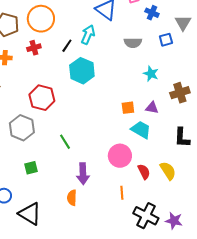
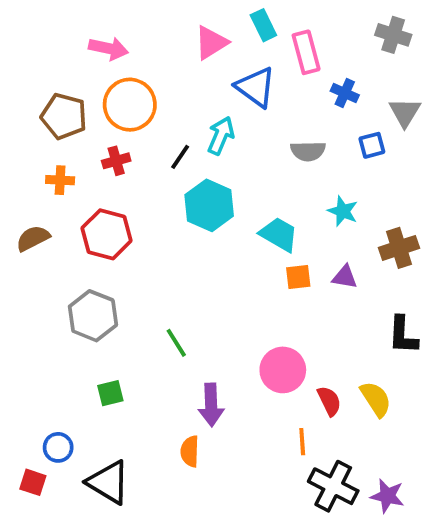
red hexagon: (42, 98) -> (107, 234), moved
cyan trapezoid: (141, 130) -> (279, 234), moved
orange line: (122, 193) -> (302, 442), moved

